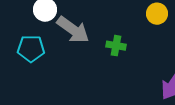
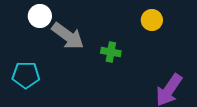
cyan pentagon: (31, 49) -> (26, 75), moved

